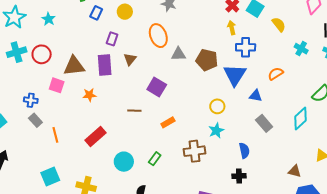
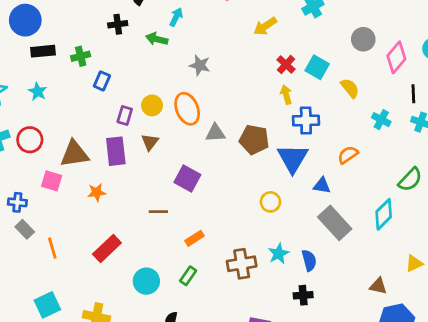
yellow circle: (125, 12) -> (152, 105), moved
orange rectangle: (168, 122) -> (194, 238), moved
gray rectangle: (264, 123) -> (335, 223), size x1.4
cyan star: (216, 131) -> (279, 254), moved

